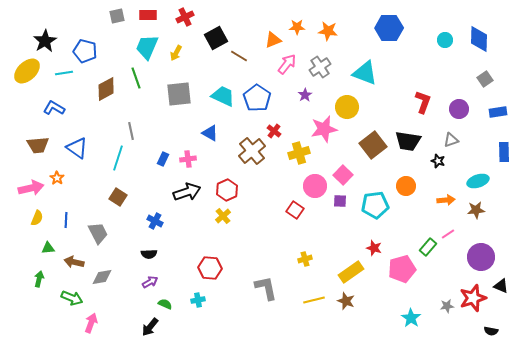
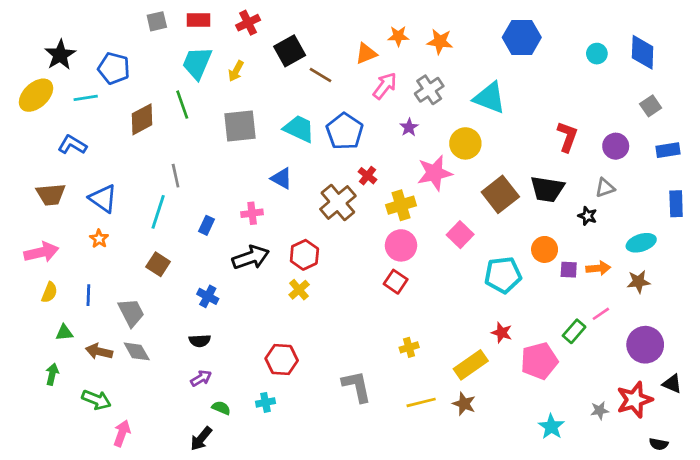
blue rectangle: (163, 159) -> (206, 225), moved
orange star: (57, 178) -> (99, 239), moved
pink circle: (315, 186) -> (401, 245), moved
purple square: (340, 201) -> (569, 270), moved
gray diamond: (102, 277) -> (137, 351), moved, turned 70

